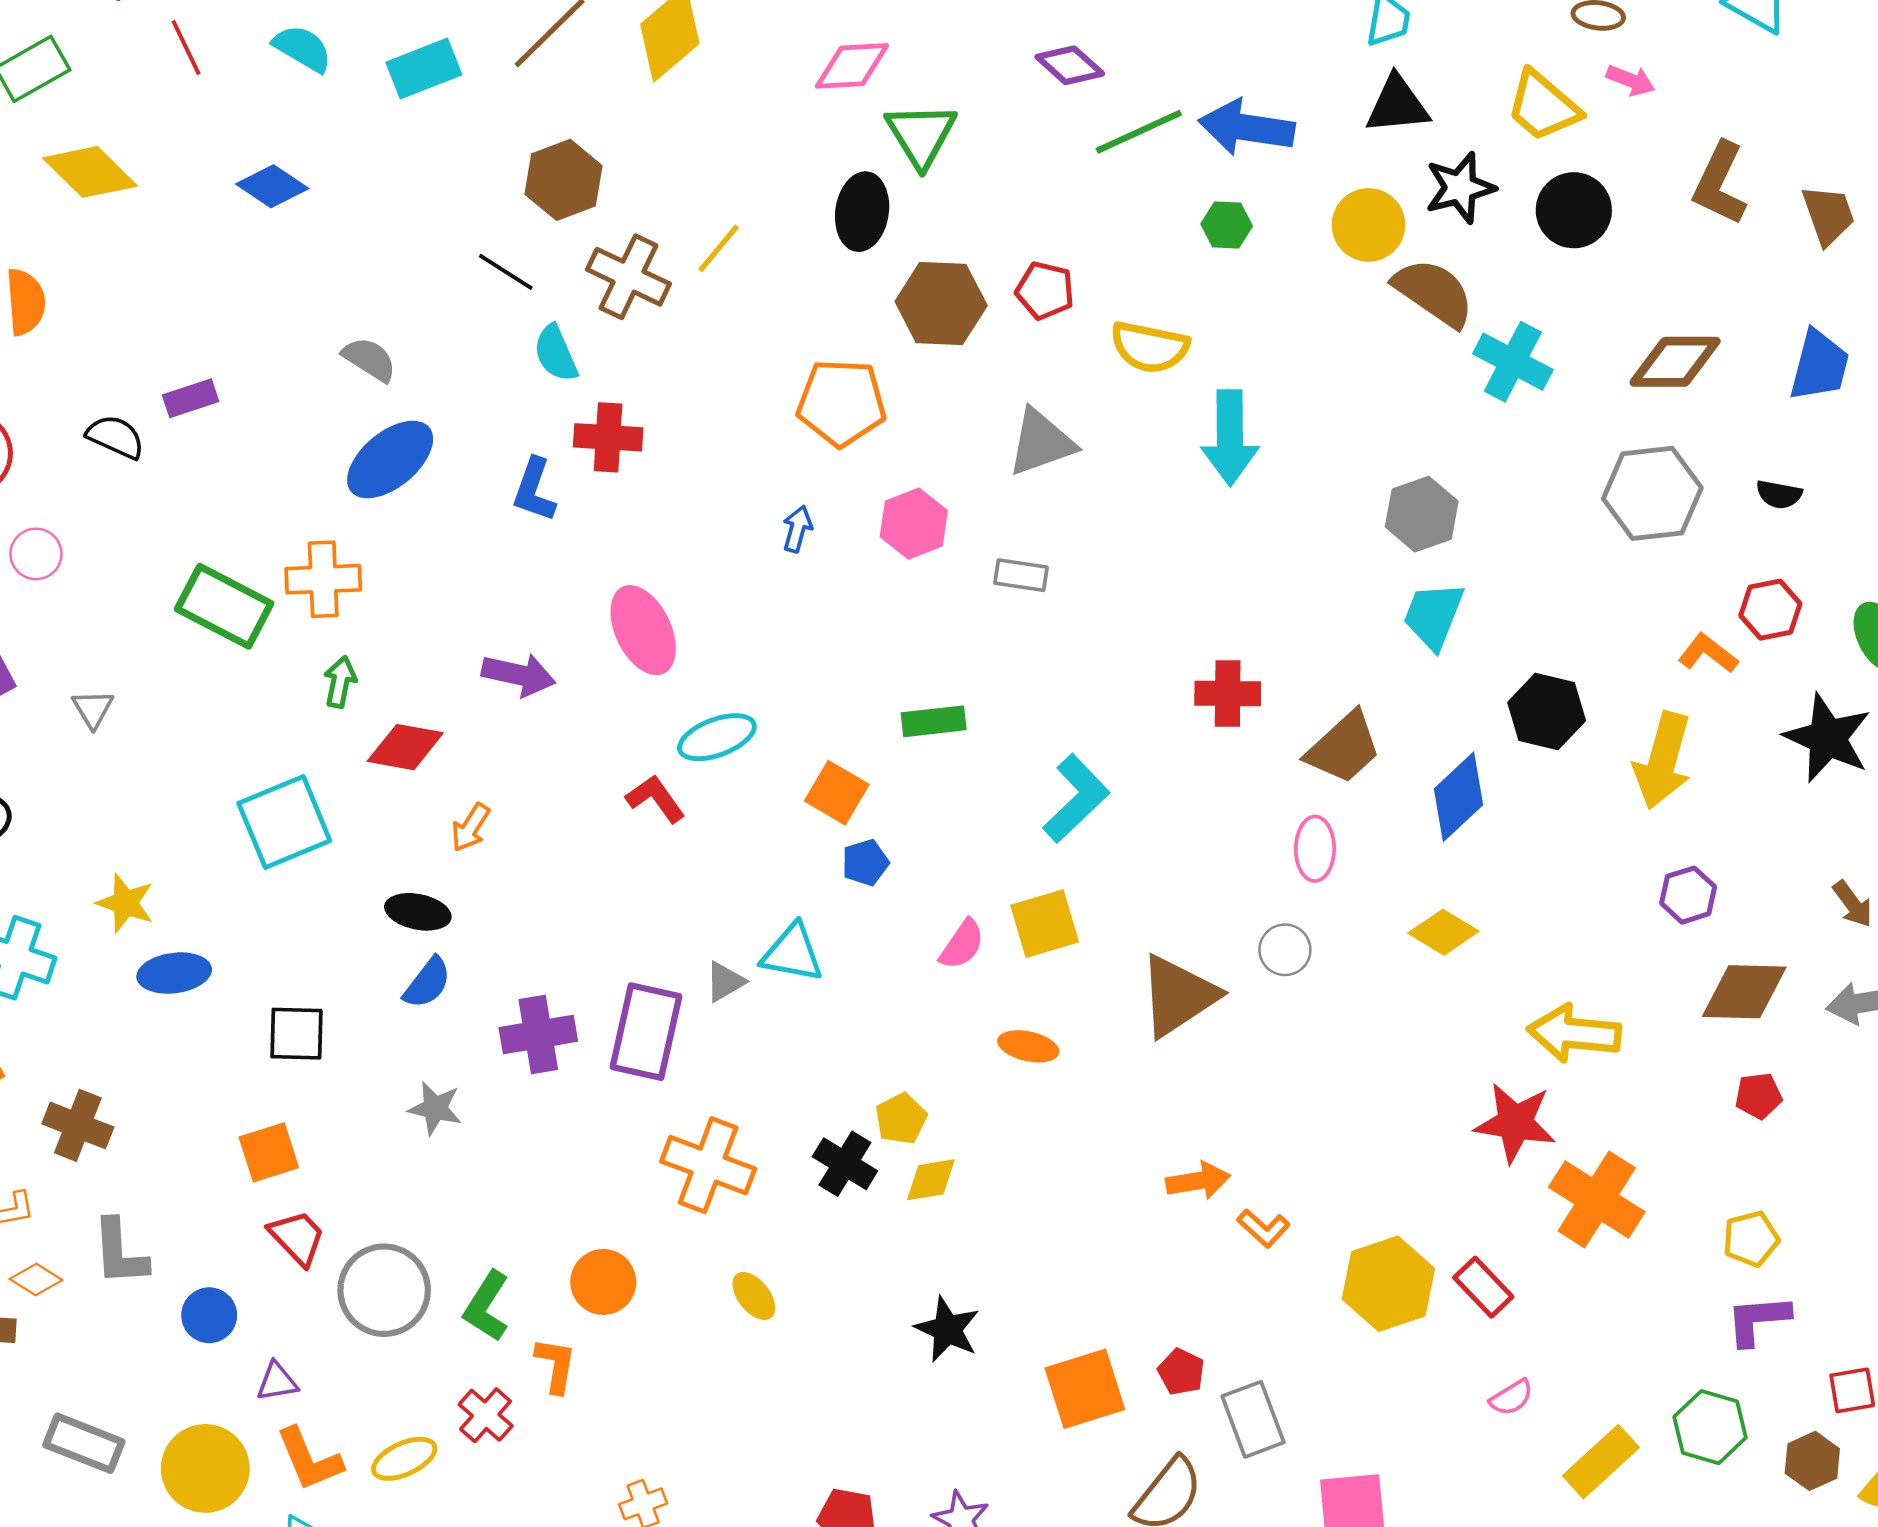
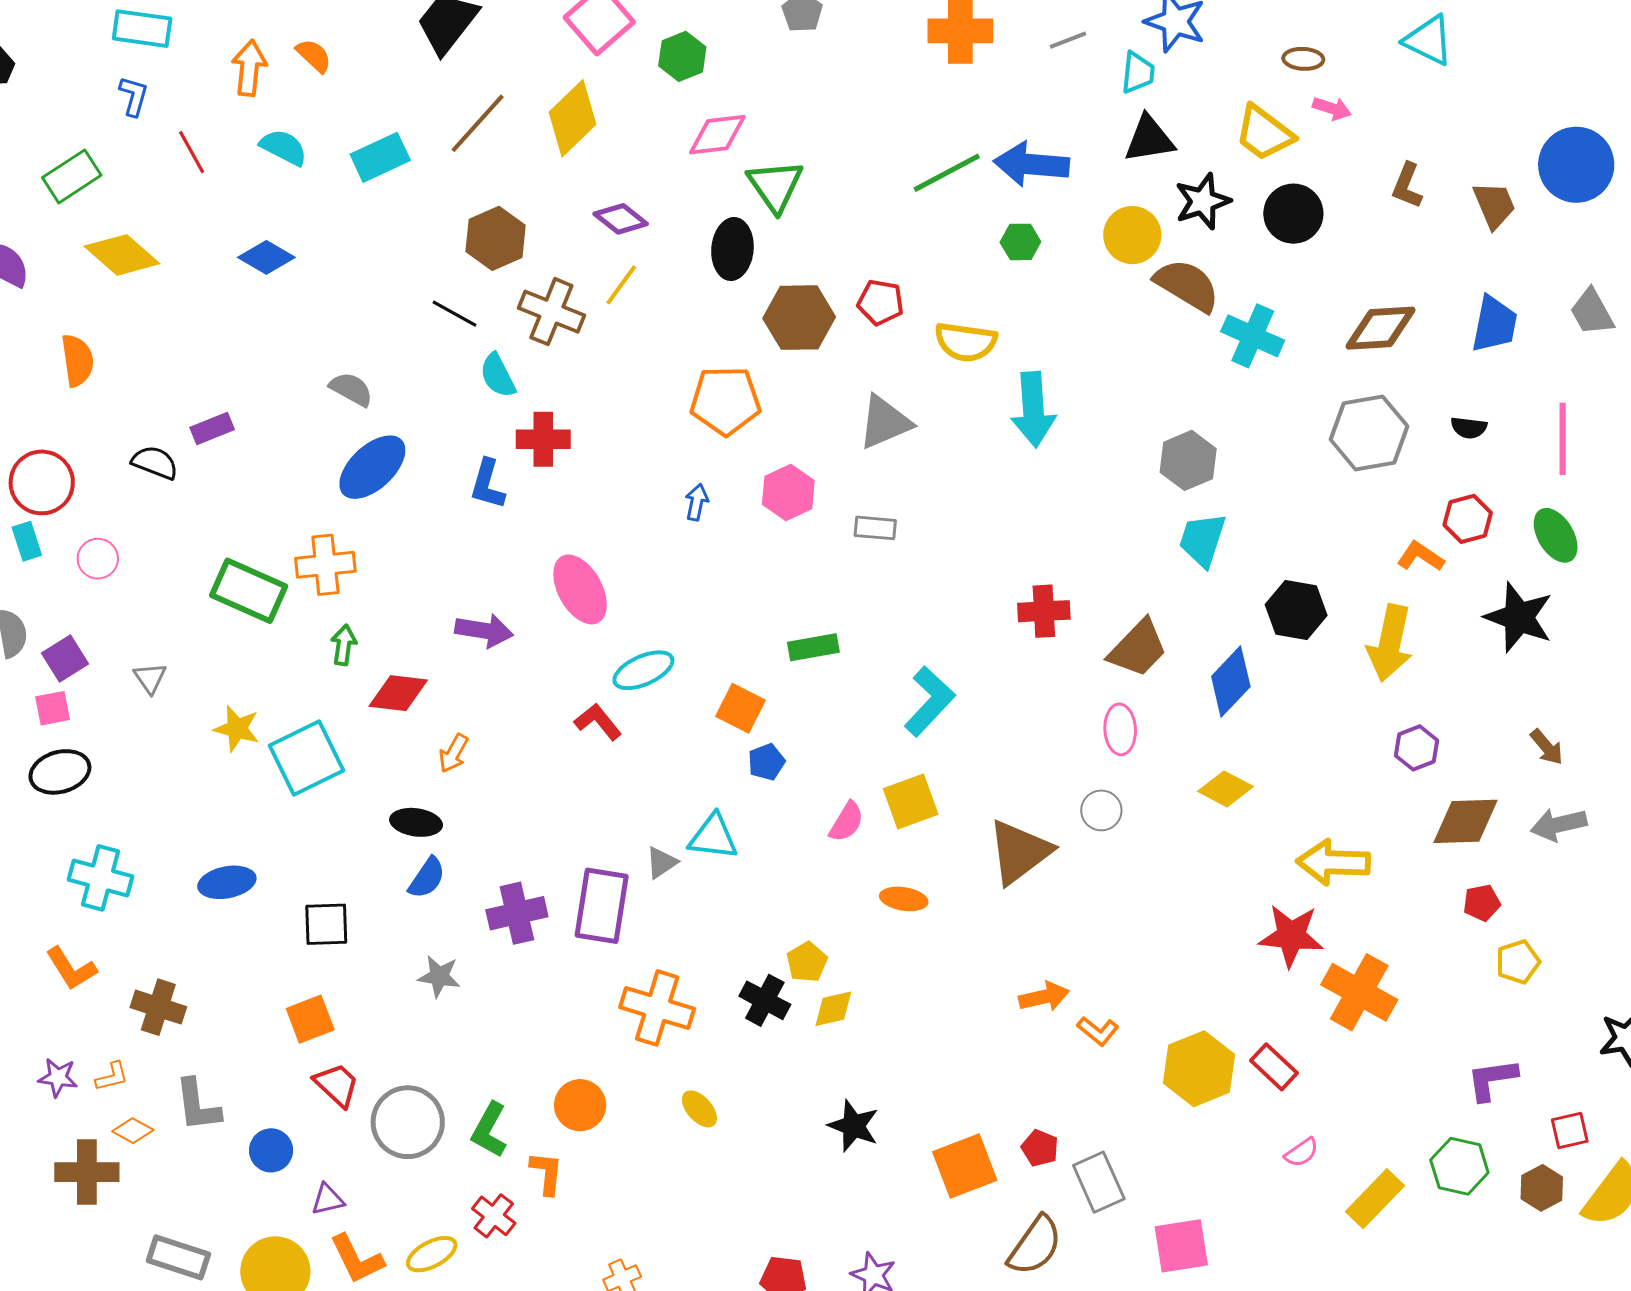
purple diamond: (1070, 65) -> (621, 219), moved
brown L-shape: (1720, 184) -> (1407, 186), size x0.7
yellow star: (125, 903) -> (237, 729), moved
yellow pentagon: (1751, 1239) -> (1518, 962), moved

